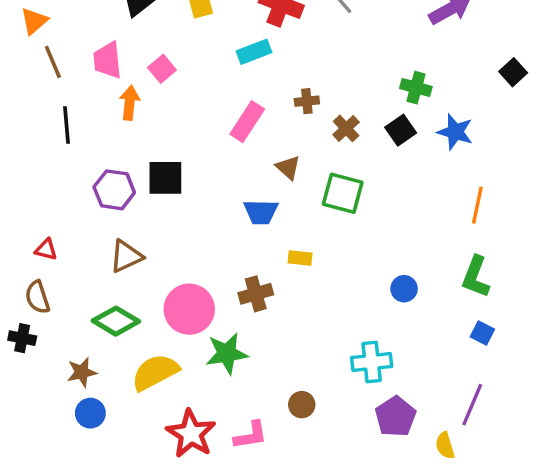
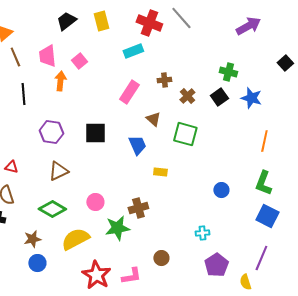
black square: (165, 178) -> (95, 133), moved
blue trapezoid: (261, 212) -> (137, 145), turned -115
brown cross: (256, 294) -> (138, 208), moved
pink circle: (189, 309) -> (95, 202), size x0.6
blue square: (482, 333) -> (267, 216), size x1.6
cyan cross: (372, 362) -> (202, 233), size x0.6

